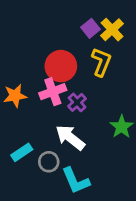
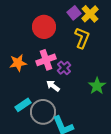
red circle: (61, 66) -> (44, 27), moved
white arrow: (70, 138) -> (53, 86), moved, size x0.6
gray circle: (49, 162) -> (43, 112), size x1.6

